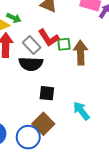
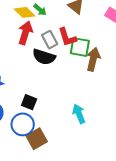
green square: (64, 44) -> (80, 47), size x1.5
black square: (47, 93) -> (29, 102), moved
brown square: (43, 124) -> (37, 139), moved

